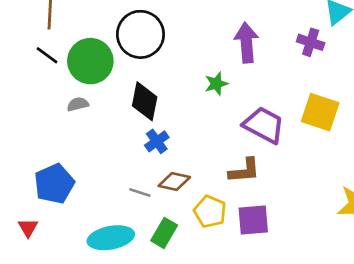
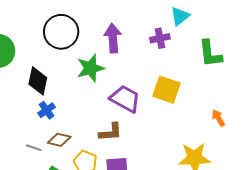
black circle: (140, 34) -> (61, 32), moved
purple cross: (311, 42) -> (160, 38), turned -30
green star: (216, 84) -> (90, 68), size x1.6

